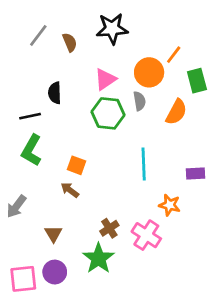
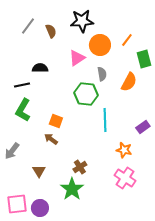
orange circle: (149, 72) -> (100, 45), moved
black semicircle: (55, 93) -> (40, 68), turned 91
green hexagon: (108, 113) -> (86, 94), moved
purple rectangle: (196, 174) -> (143, 127), turned -32
pink cross: (146, 235) -> (125, 178), moved
purple circle: (55, 272) -> (40, 208), moved

